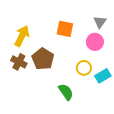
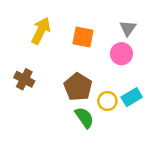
yellow arrow: (22, 36) -> (41, 31), moved
brown pentagon: (43, 59) -> (78, 87), moved
yellow circle: (84, 68) -> (107, 101), moved

